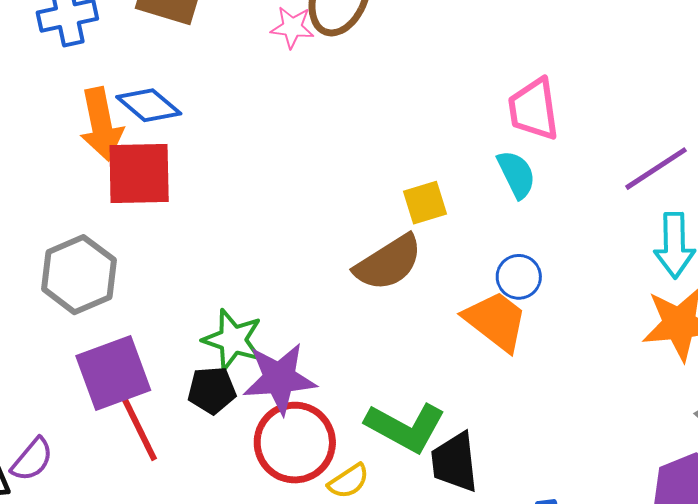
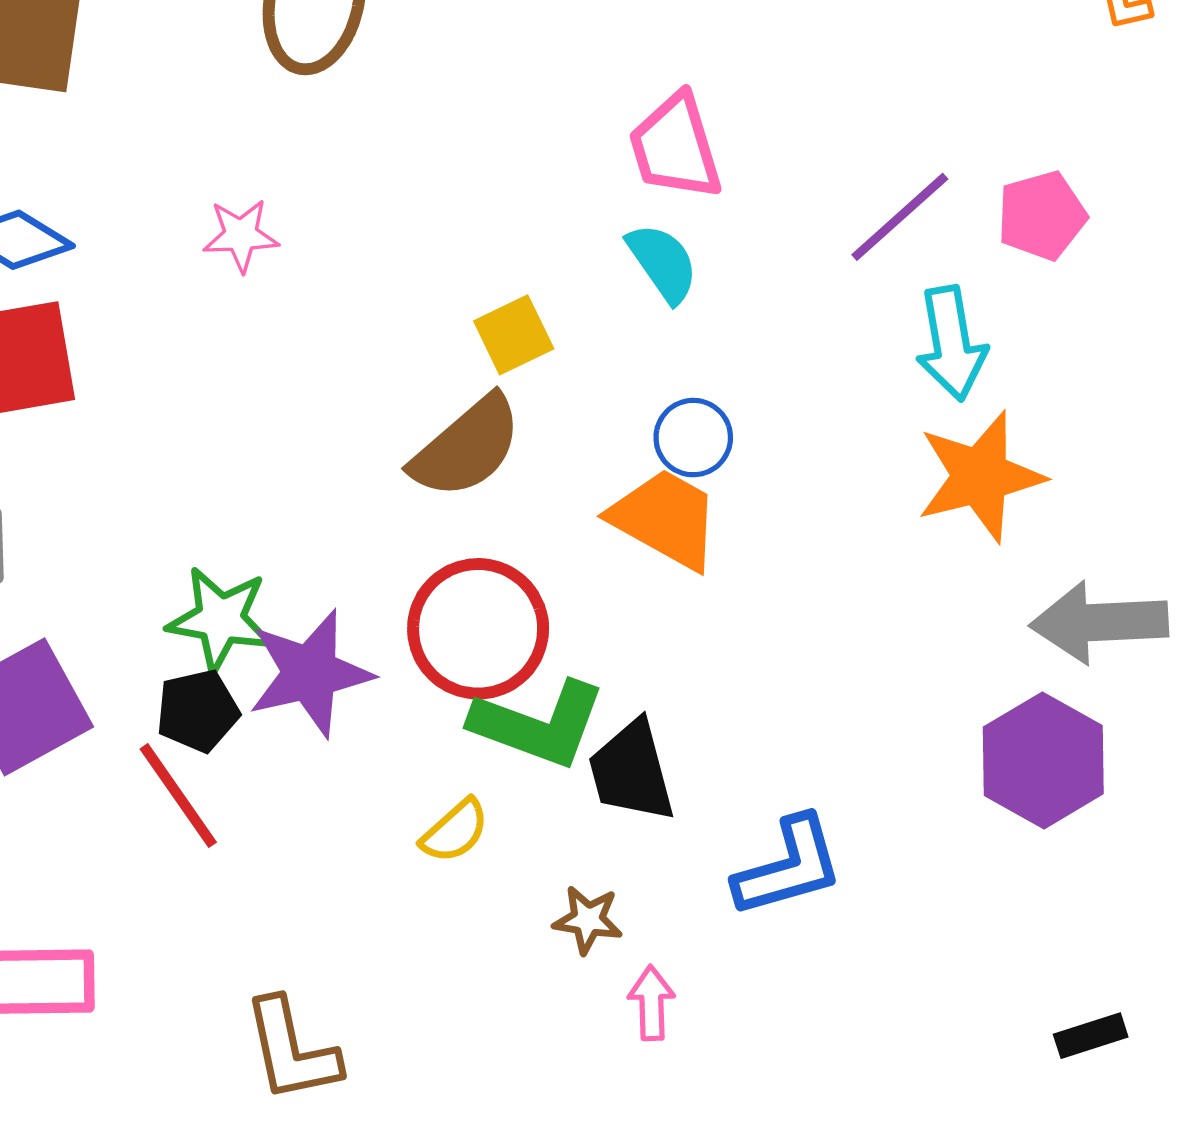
pink star: (292, 27) -> (241, 235), moved
red line: (139, 429) -> (178, 796), moved
red circle: (295, 443) -> (478, 629), moved

